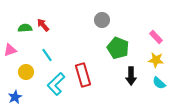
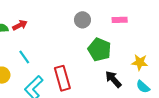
red arrow: (43, 25) -> (20, 25), turned 104
pink rectangle: (156, 37) -> (120, 20), moved, turned -48
black arrow: (131, 76) -> (113, 79), turned 138

